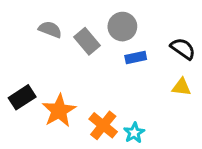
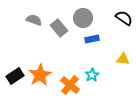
black semicircle: (183, 49) -> (124, 18), moved
black rectangle: (22, 97) -> (15, 76), moved
cyan star: (134, 133) -> (92, 75), moved

